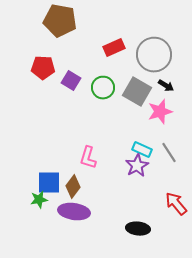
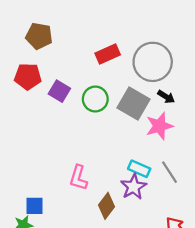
brown pentagon: (60, 21) -> (39, 36), moved, size x0.7
blue square: (49, 183) -> (35, 206), size x0.7
brown diamond: (73, 187) -> (107, 206), moved

